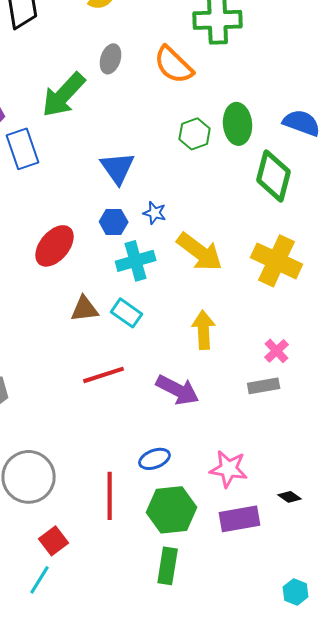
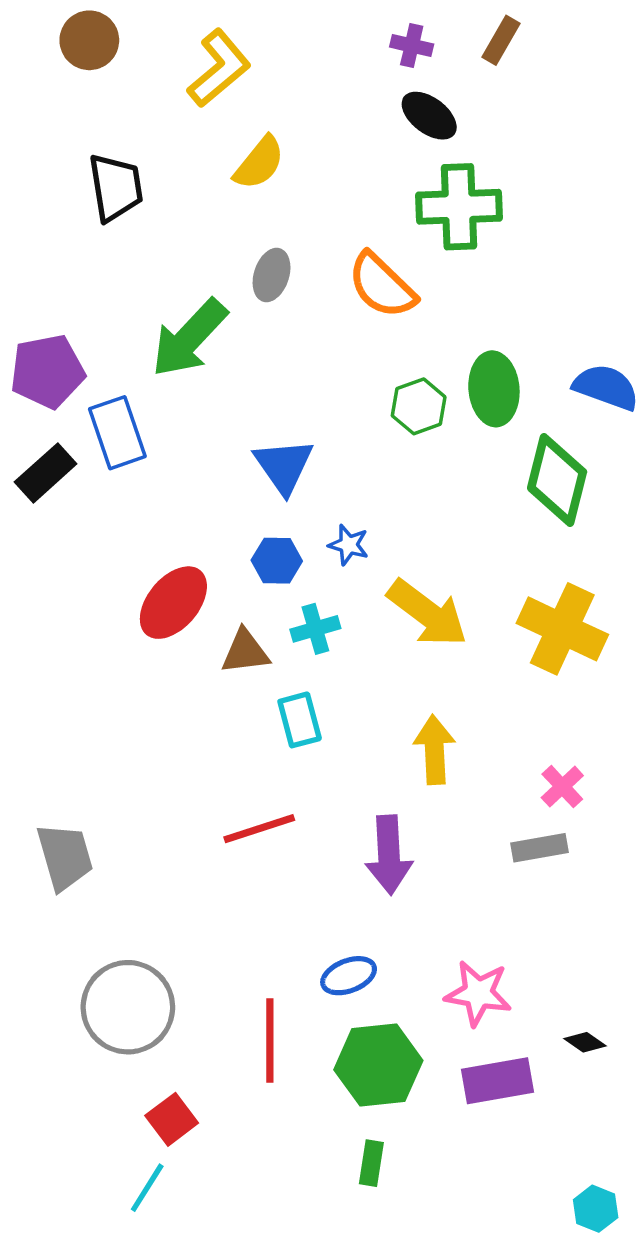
cyan cross: (136, 261) -> (315, 629), size x0.7
brown triangle: (85, 309) -> (245, 652), moved
cyan rectangle: (127, 313) -> (300, 720), turned 40
purple arrow: (178, 390) -> (389, 855), turned 60
green rectangle: (168, 566) -> (371, 1163), size x0.7

